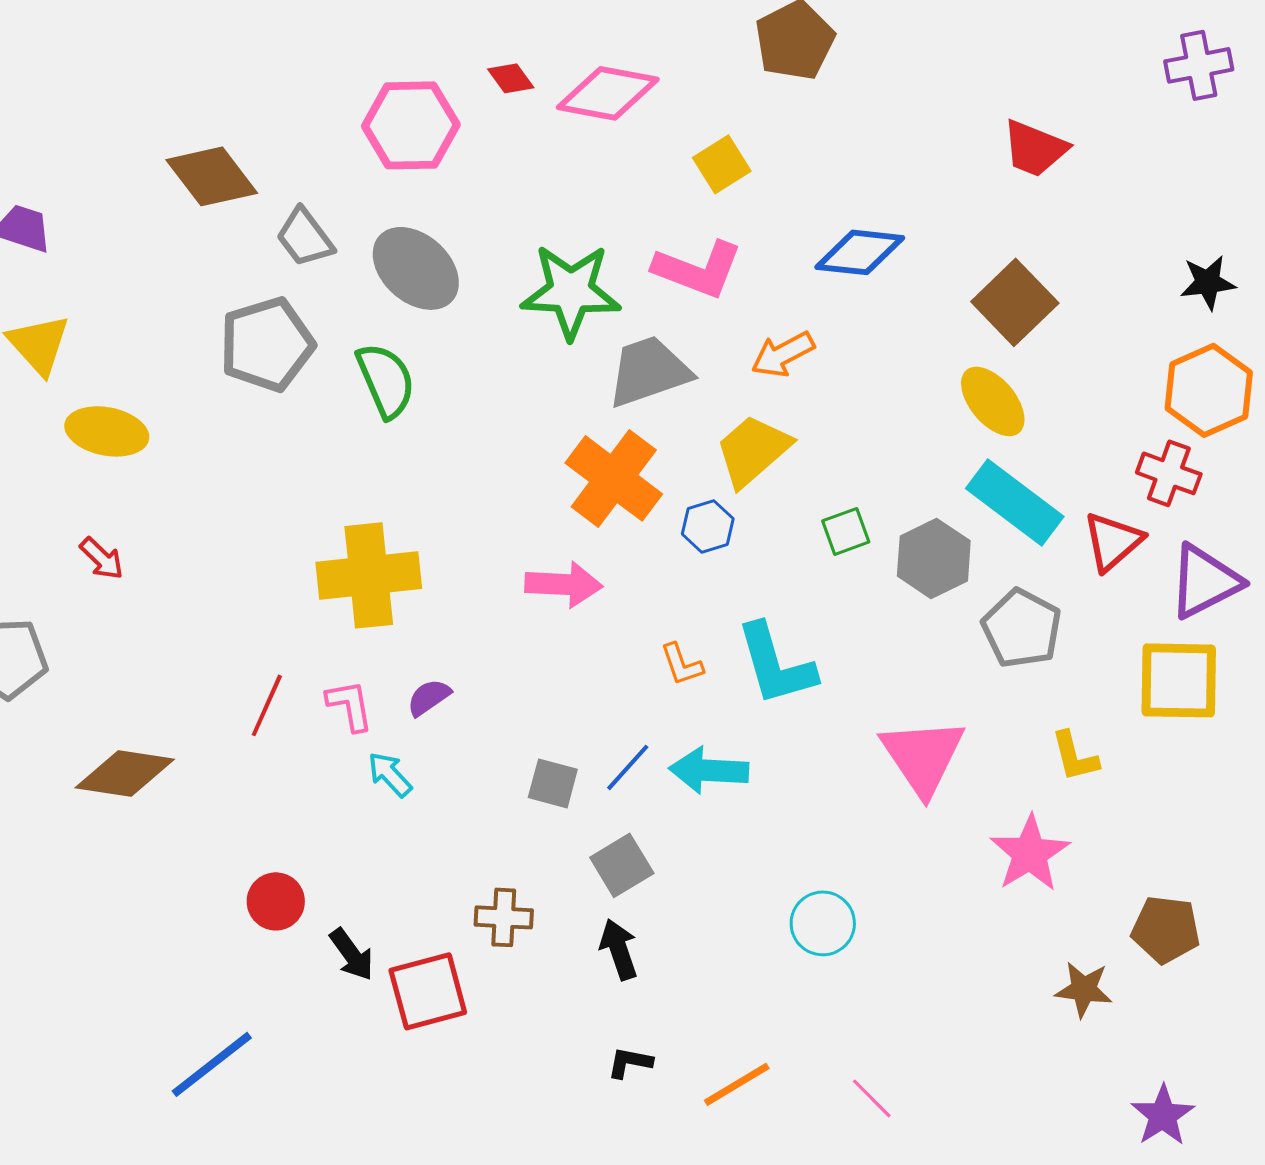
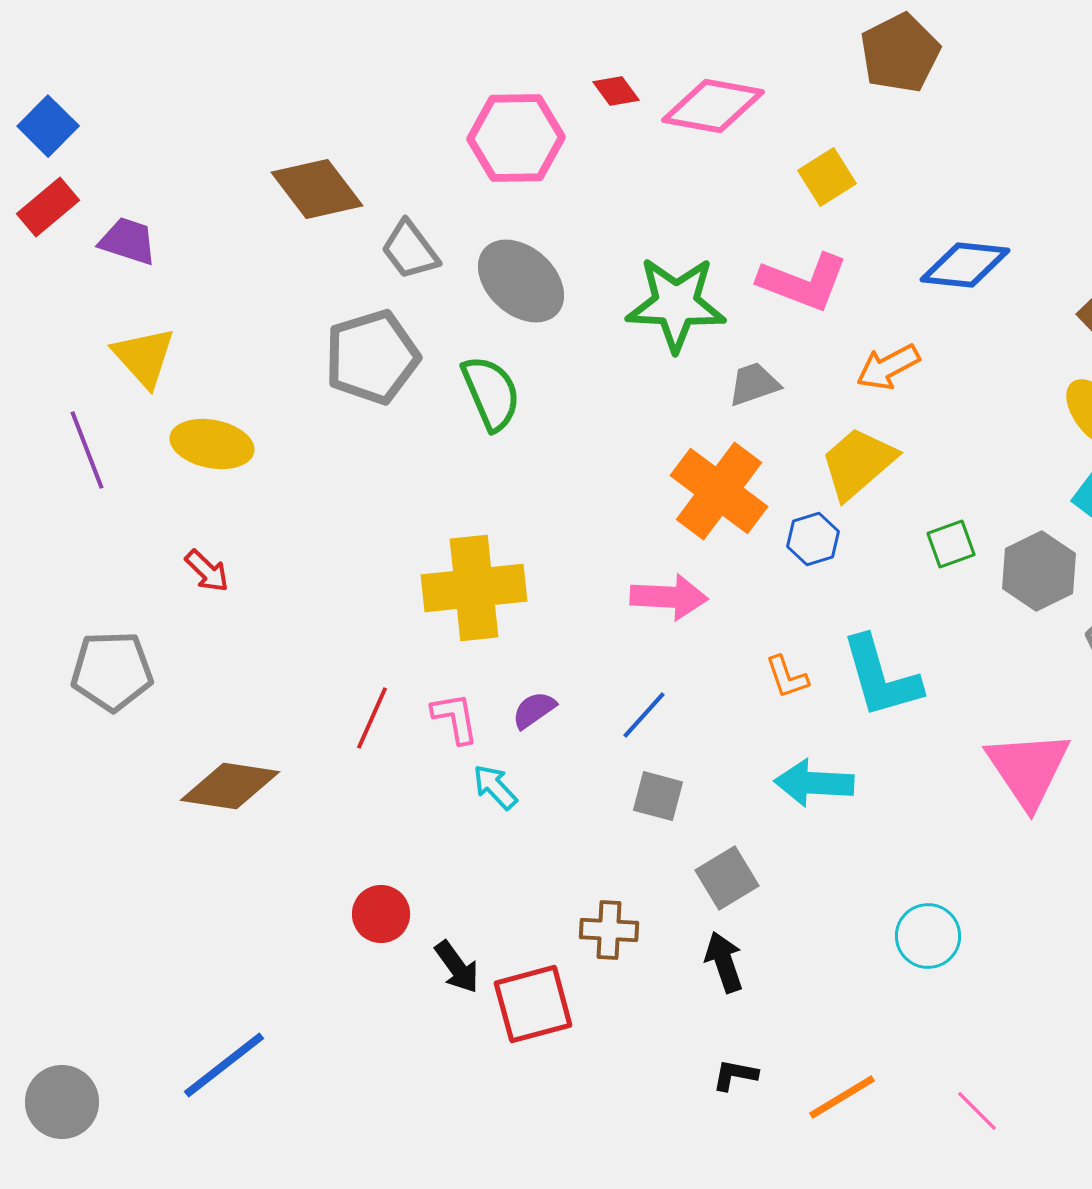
gray trapezoid: (649, 371) -> (754, 384), size x0.6
blue line: (628, 767) -> (644, 715), moved
blue line: (212, 1064) -> (224, 1065), moved

